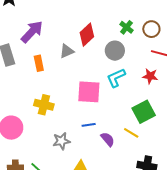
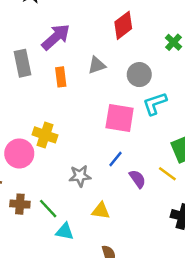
red diamond: (87, 35) -> (123, 25), moved
gray circle: (115, 51) -> (139, 75), moved
yellow cross: (44, 105) -> (45, 135), moved
blue line: (89, 125) -> (115, 159), turned -48

